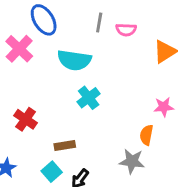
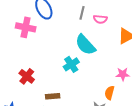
pink cross: (19, 49) -> (26, 27), turned -36
cyan semicircle: (74, 60) -> (85, 45), moved, turned 35

